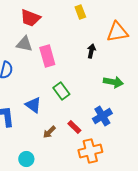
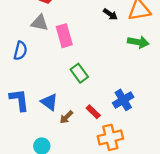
black arrow: (91, 51) -> (110, 14), moved, turned 112
green arrow: (113, 82) -> (138, 42), moved
blue triangle: (33, 105) -> (49, 102), moved

